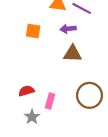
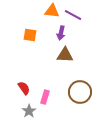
purple arrow: (68, 29) -> (61, 33), turned -72
red semicircle: (26, 91) -> (24, 88), turned 72

